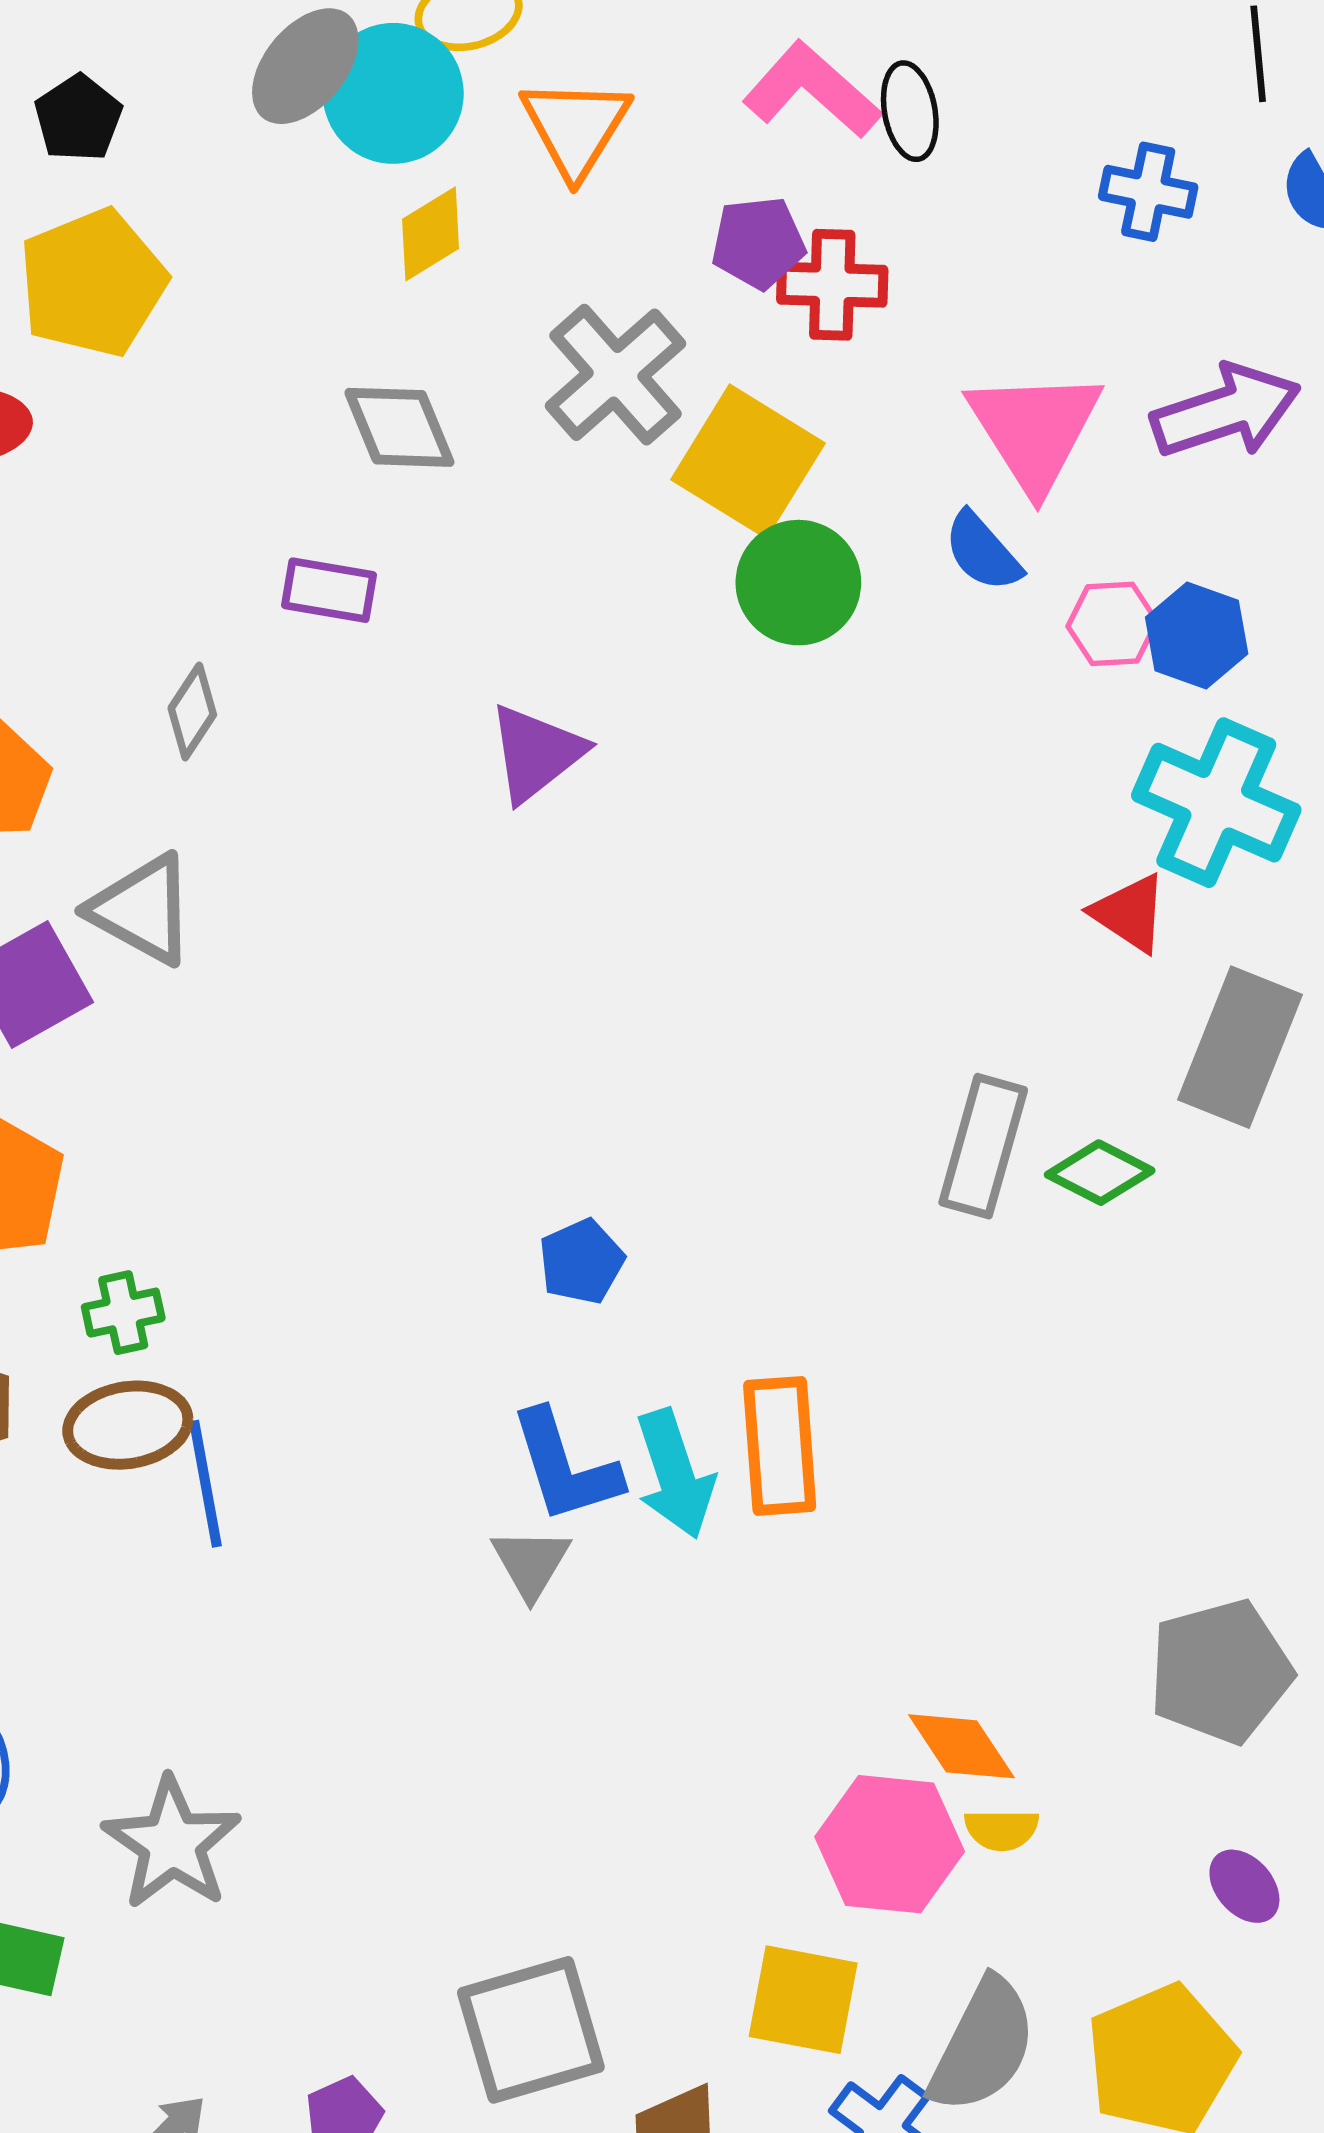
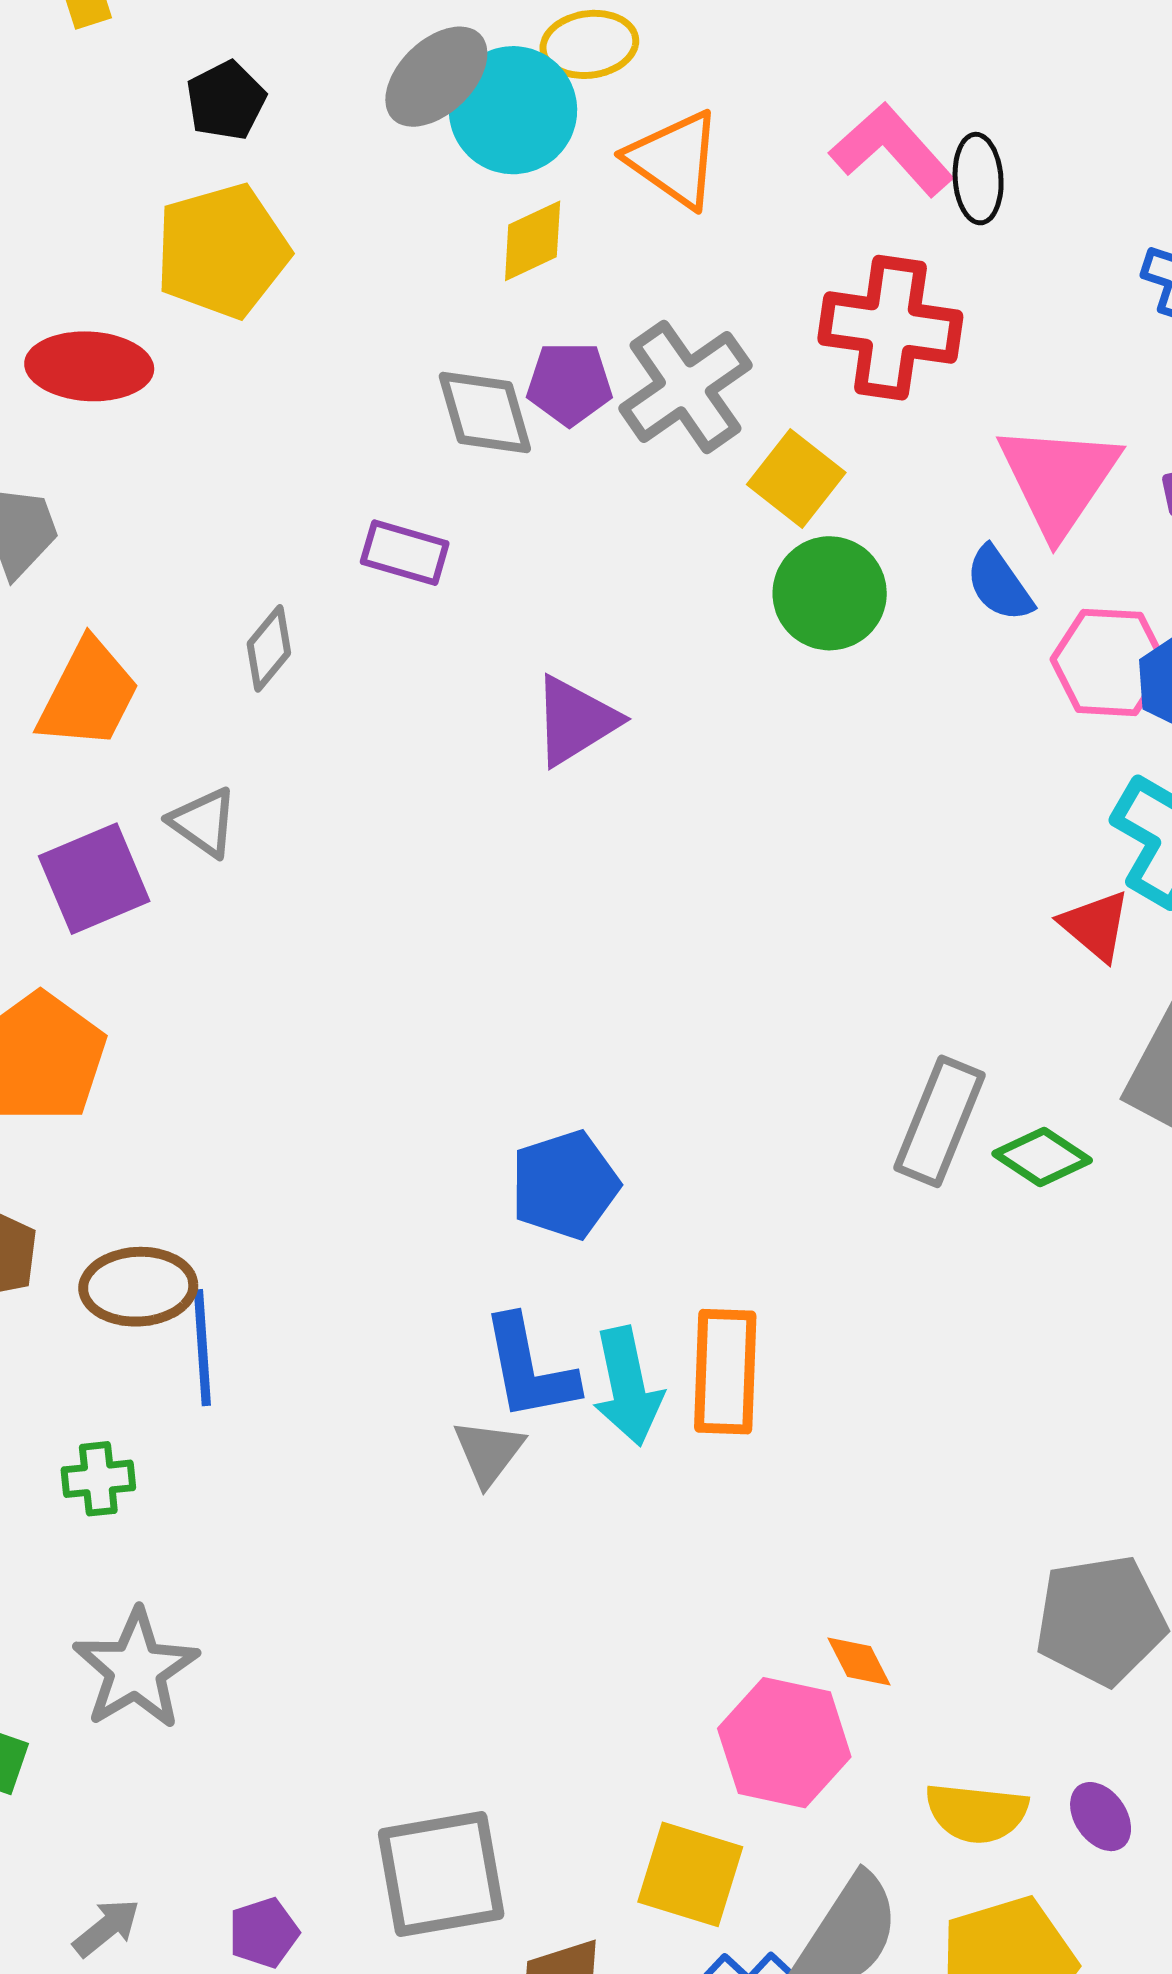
orange triangle: (575, 127) -> (674, 159), turned -33
purple pentagon: (758, 243) -> (570, 384), moved
red cross: (832, 285) -> (890, 328), size x1.4
yellow square: (748, 461) -> (796, 479), size x0.7
pink hexagon: (1112, 624) -> (1109, 662), size x1.4
gray triangle: (142, 909) -> (204, 822), size x0.7
blue pentagon: (581, 1262) -> (565, 1185), size x1.4
green cross: (123, 1313) -> (98, 1479), moved
orange diamond: (961, 1746) -> (859, 1661), size x0.7
yellow semicircle: (1002, 1830) -> (977, 1813), moved, size x1.5

